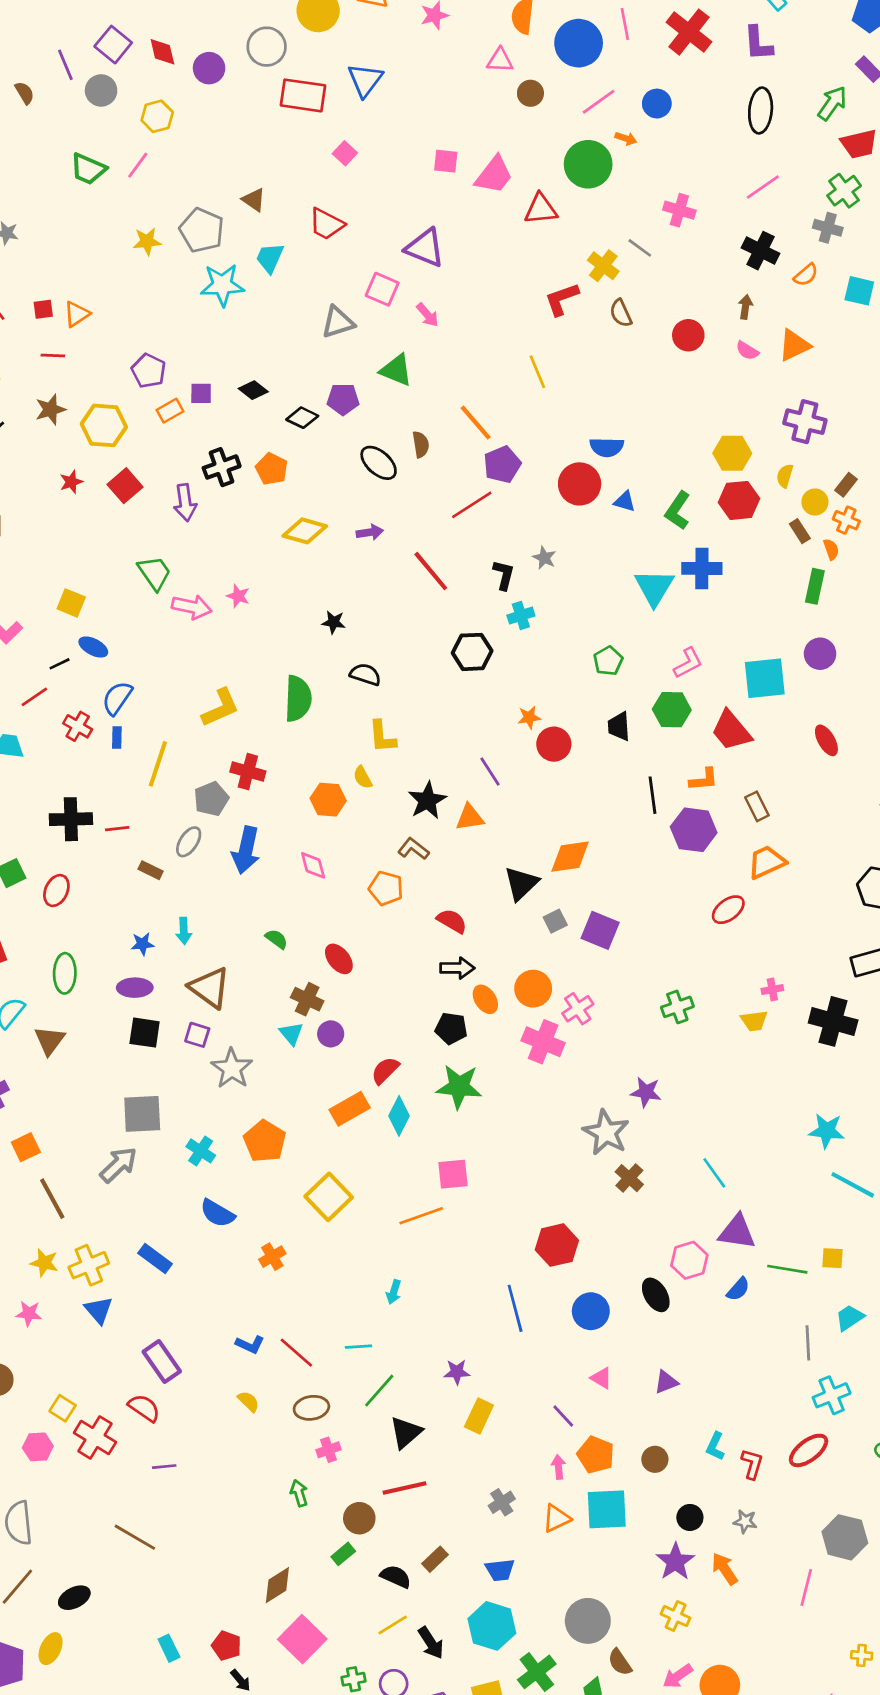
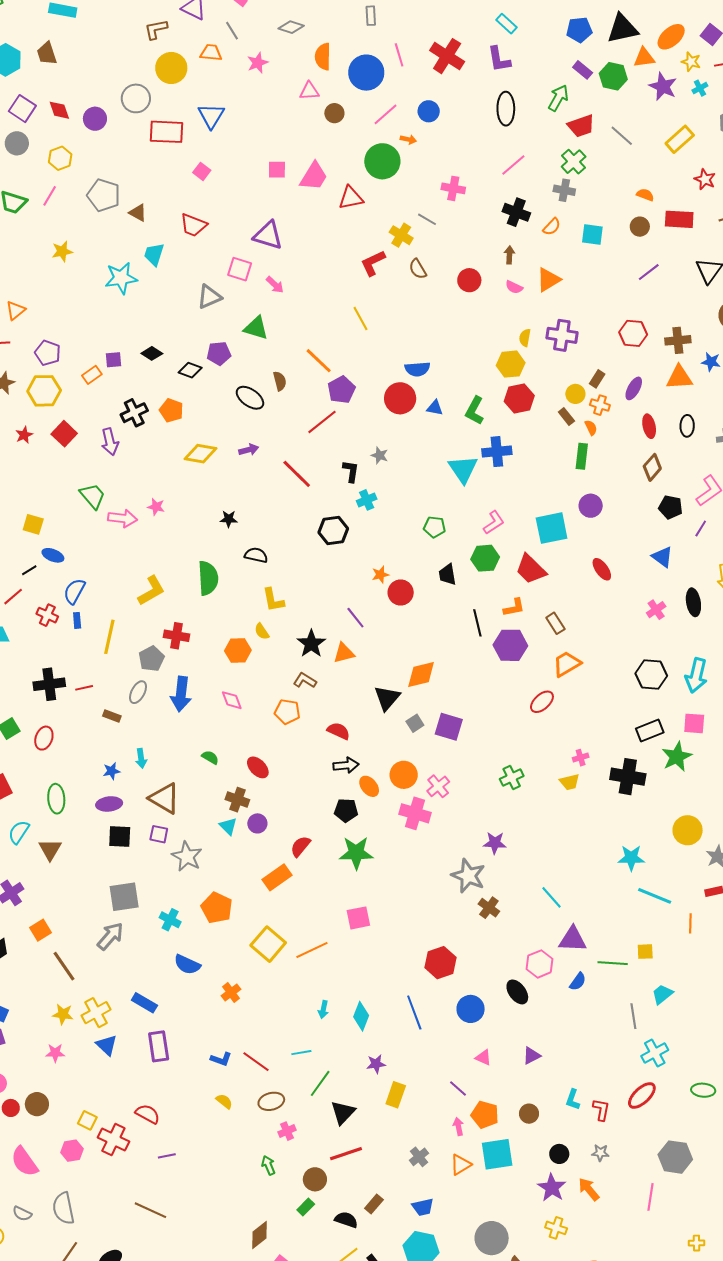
gray pentagon: (202, 230) -> (104, 195), moved
purple pentagon: (149, 371) -> (48, 353), moved
yellow semicircle: (785, 476) -> (525, 338), moved
green pentagon: (608, 661) -> (434, 527), turned -30
cyan diamond: (399, 1116) -> (361, 1016), moved
orange line: (421, 1216) -> (312, 950), moved
purple rectangle: (162, 1362) -> (159, 1046), moved, turned 32

